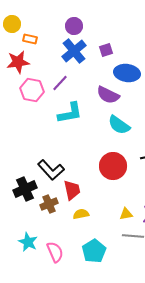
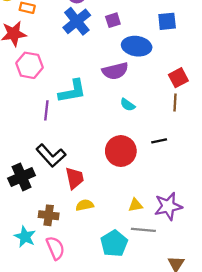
purple line: (60, 83) -> (46, 110), moved, turned -36
purple semicircle: (108, 95) -> (115, 71), turned -40
cyan semicircle: (119, 125) -> (128, 105), size x0.6
brown cross: (49, 204) -> (49, 215), moved, turned 30
cyan pentagon: (94, 251) -> (114, 243), moved

